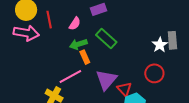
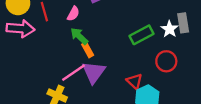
green rectangle: (106, 38) -> (142, 35), moved, turned -65
green arrow: (78, 44) -> (79, 36), turned 66
purple triangle: (106, 80) -> (94, 72), moved

